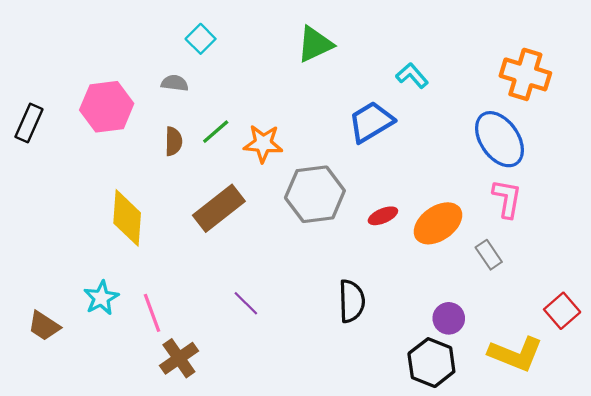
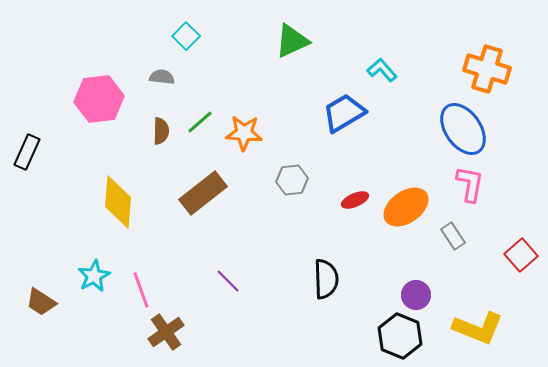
black rectangle: (29, 123) -> (27, 152), moved
gray hexagon: (315, 194) -> (292, 180), size x0.6
red square: (562, 311) -> (521, 255), moved

